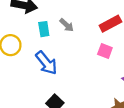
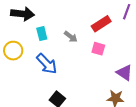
gray arrow: (67, 25) -> (71, 37), moved

